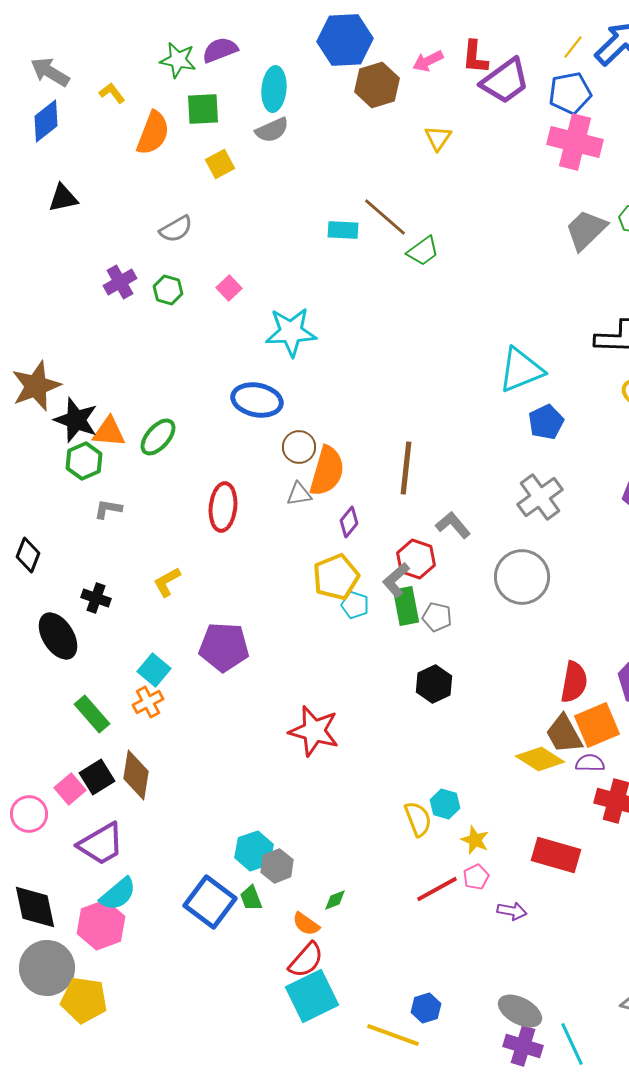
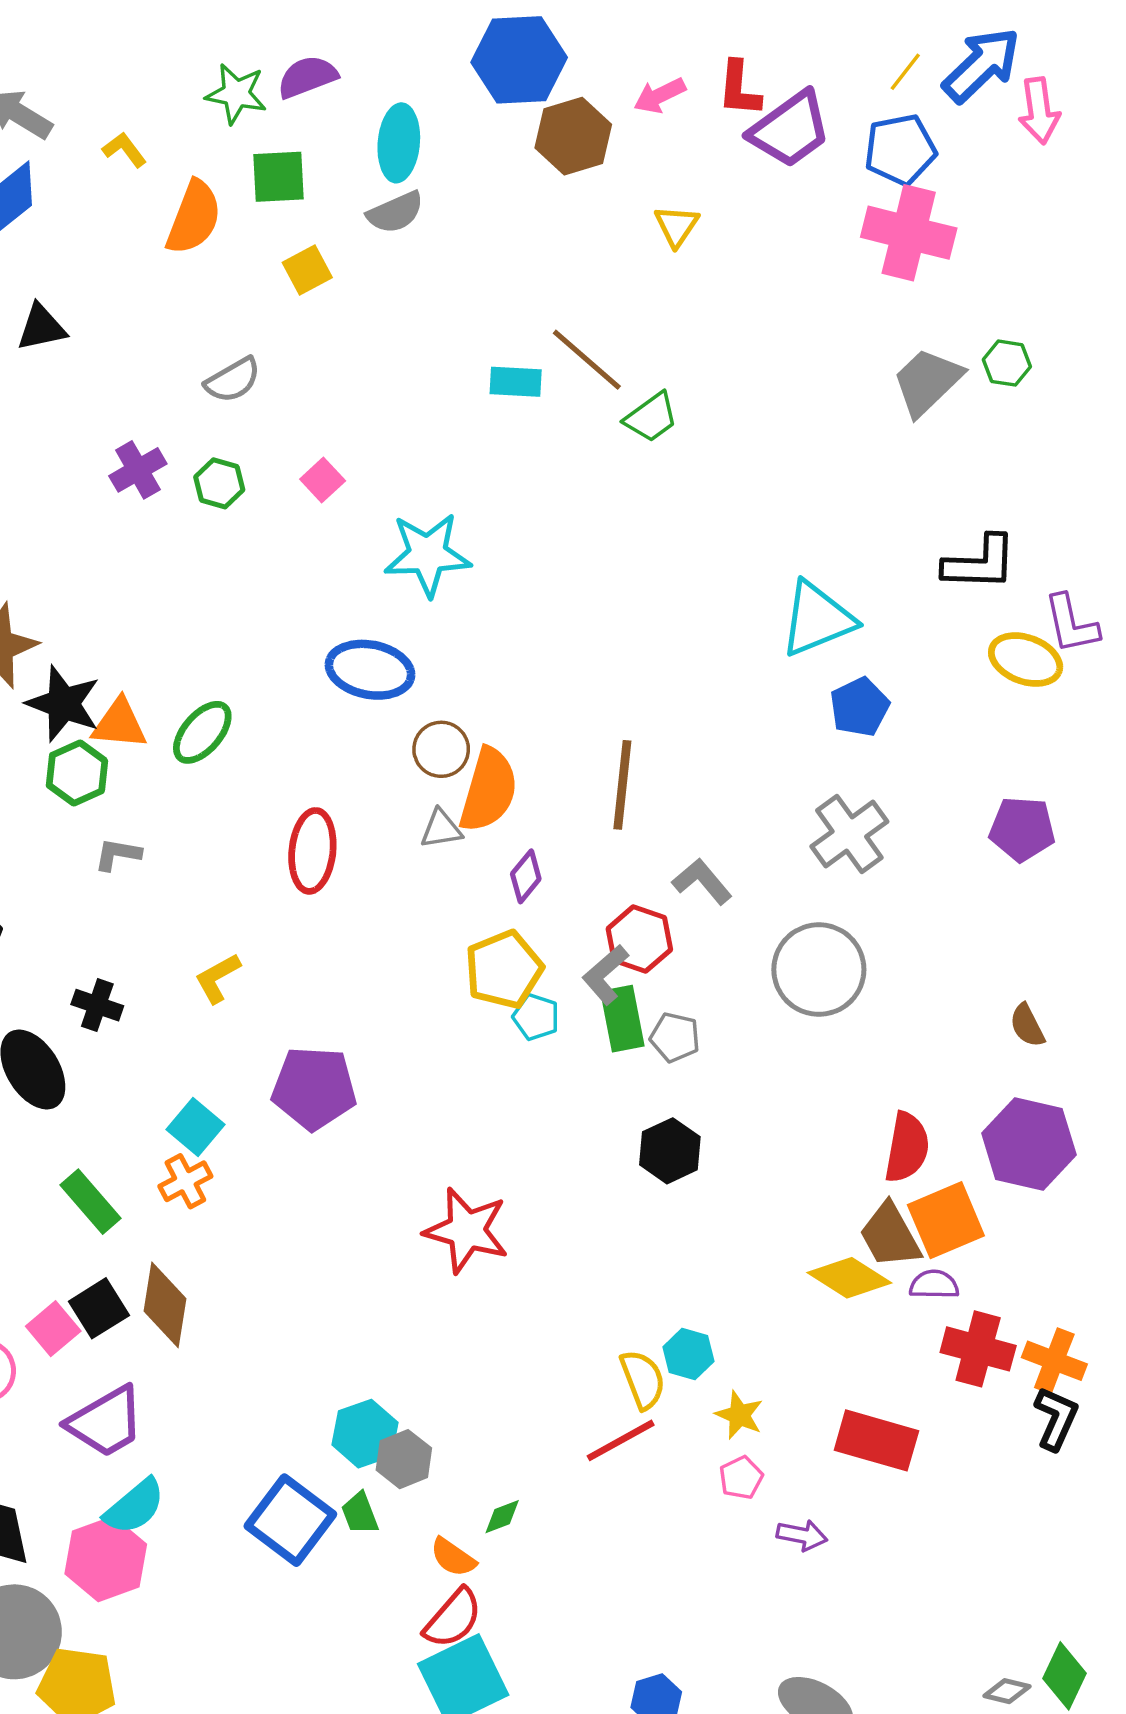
red line: (437, 889) -> (621, 1440), moved

